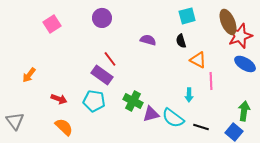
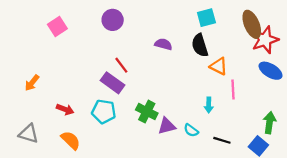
black semicircle: (181, 41) -> (200, 45), size x1.5
cyan semicircle: (173, 118) -> (191, 130), size x0.6
gray triangle: (15, 121) -> (29, 134), moved, turned -36

